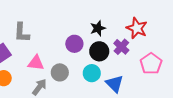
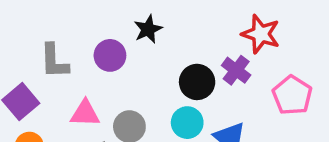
black star: (98, 28) -> (148, 29), moved
purple circle: (74, 44) -> (110, 55), moved

